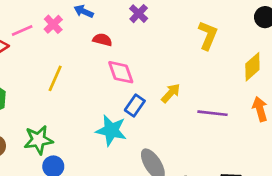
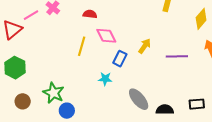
yellow line: (55, 78) -> (82, 46), moved
cyan star: (111, 130) -> (105, 79), size x0.6
green star: (38, 140) -> (53, 93), turned -30

